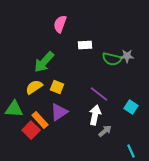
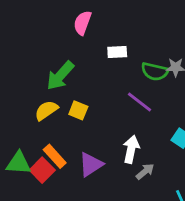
purple line: (99, 94) -> (139, 102), moved
green triangle: (14, 109) -> (19, 163), moved
purple triangle: (59, 112) -> (91, 165), moved

